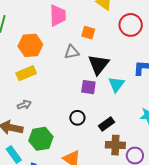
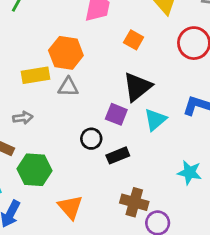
orange hexagon: (30, 45) -> (66, 53), moved
gray triangle: (72, 52) -> (68, 87), moved
black circle: (77, 118) -> (91, 139), moved
black rectangle: (107, 124) -> (118, 155), moved

